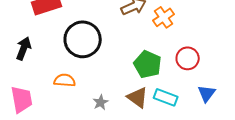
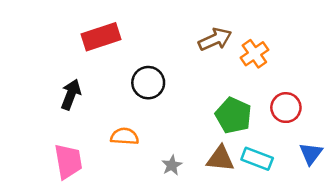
black circle: (83, 39) -> (148, 83), size x0.7
brown triangle: (138, 97) -> (220, 159), turned -30

